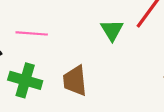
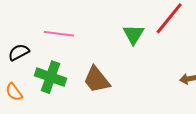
brown trapezoid: (75, 81) -> (97, 80), turned -36

